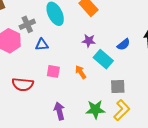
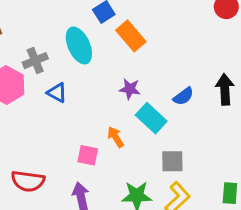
blue triangle: (42, 45) -> (57, 93), turned 32
pink square: (53, 71) -> (88, 155), moved
red semicircle: (23, 84) -> (28, 181), moved

